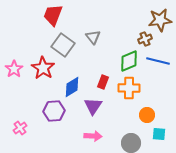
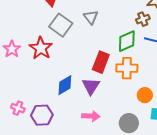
red rectangle: (103, 82) -> (101, 62), size x1.5
blue diamond: (72, 87) -> (65, 85), moved
purple hexagon: (54, 111) -> (42, 115), moved
pink cross: (20, 128) -> (18, 108), turned -32

